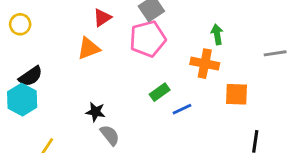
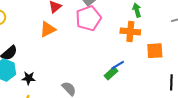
green rectangle: (160, 92) -> (111, 73), moved
black star: (95, 112) -> (29, 78), moved

